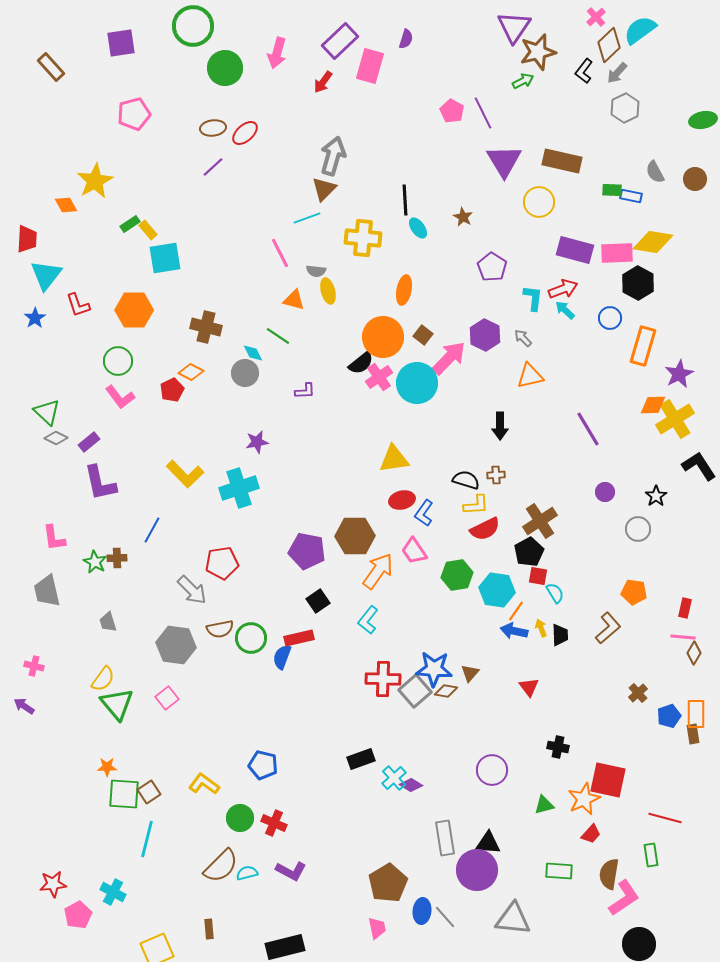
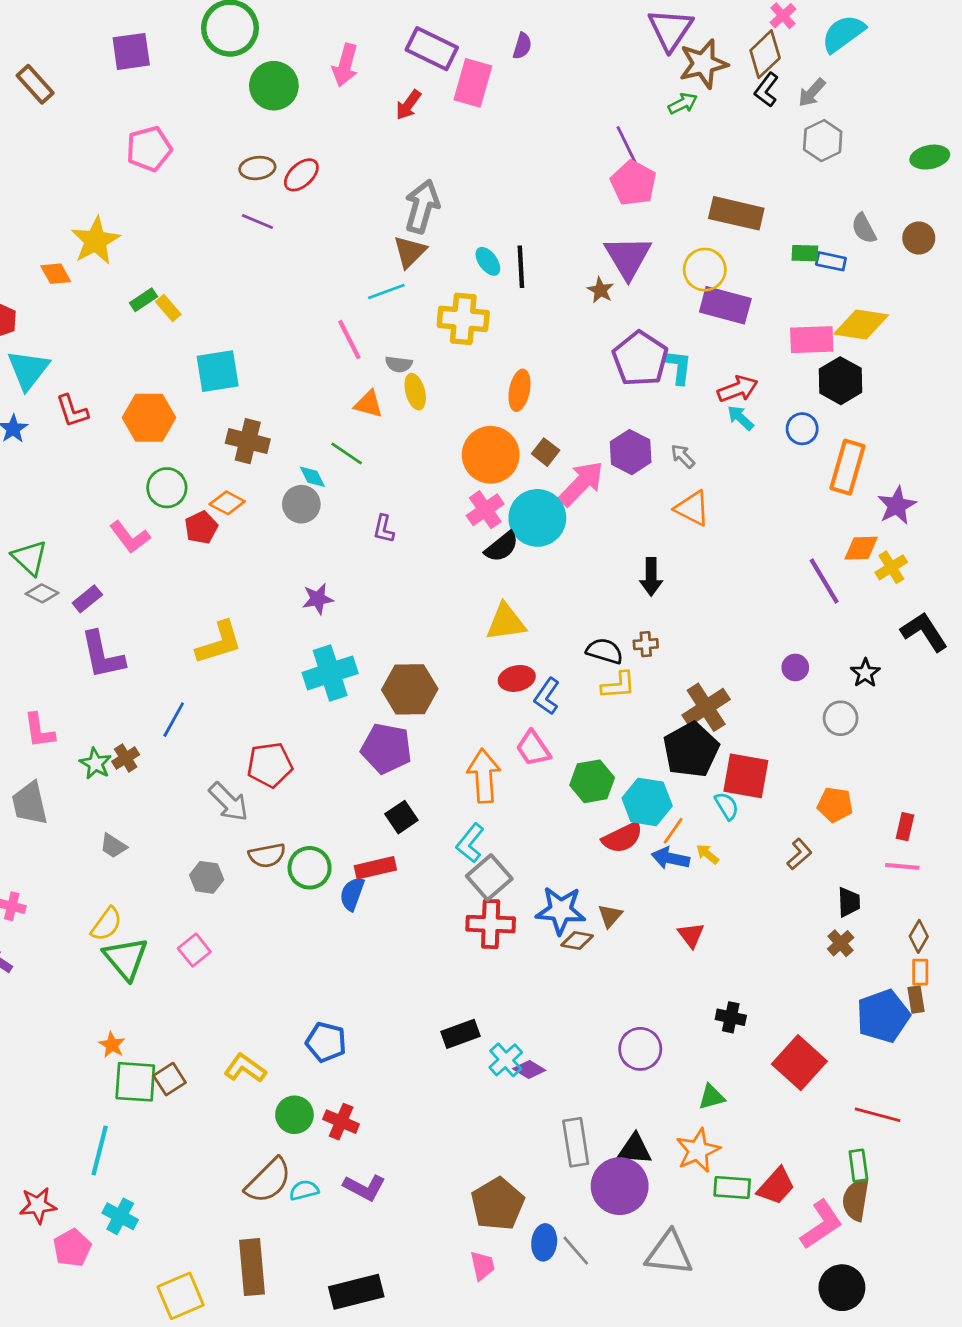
purple rectangle: (340, 41) -> (432, 49), turned 69
brown diamond: (609, 45) -> (765, 54), moved
pink pentagon: (452, 111) -> (633, 183), moved, size x1.4
purple triangle: (504, 161) -> (628, 257), moved
purple line: (213, 167) -> (257, 222), turned 65
cyan ellipse: (418, 228) -> (488, 261), moved
purple rectangle: (575, 250) -> (725, 305), moved
cyan square: (165, 258) -> (218, 371), moved
purple pentagon: (492, 267) -> (640, 359), size x1.4
cyan L-shape: (533, 298) -> (679, 367), moved
green circle: (118, 361) -> (167, 488), moved
black semicircle: (361, 363) -> (502, 547), moved
orange triangle: (530, 376) -> (692, 508), turned 40
purple L-shape: (305, 391) -> (384, 529), turned 105
yellow cross: (675, 419) -> (891, 567), size x0.6
purple line: (588, 429) -> (824, 581), moved
yellow L-shape: (185, 474) -> (219, 643), turned -63
cyan cross: (239, 488) -> (330, 673), moved
red semicircle: (485, 529) -> (622, 838), moved
brown hexagon: (355, 536) -> (410, 689), moved
black pentagon: (529, 552) -> (691, 750), size x1.4
brown cross: (117, 558) -> (126, 758), turned -30
orange arrow: (378, 571) -> (484, 776), turned -39
red square: (538, 576) -> (746, 776), moved, size x1.8
gray trapezoid: (108, 622) -> (113, 846), turned -40
yellow arrow: (541, 628) -> (707, 854), turned -30
brown L-shape: (608, 628) -> (799, 854), size x0.7
black trapezoid: (560, 635) -> (849, 902), moved
gray hexagon: (176, 645) -> (207, 877), size x0.6
brown diamond: (694, 653) -> (919, 936), moved
gray square: (415, 691) -> (489, 877), moved
orange rectangle: (696, 714) -> (920, 972), size x0.7
blue pentagon: (669, 716) -> (883, 1016), moved, size x1.6
orange star: (107, 767) -> (112, 1045), turned 30
red square: (608, 780) -> (799, 1063), turned 30
orange star: (584, 799) -> (698, 1150), moved
red trapezoid: (591, 834) -> (776, 1186), moved, size x1.4
cyan line: (147, 839) -> (100, 1150), moved
brown semicircle: (609, 874) -> (856, 1200), moved
brown rectangle: (209, 929) -> (252, 1267), size x2.0

